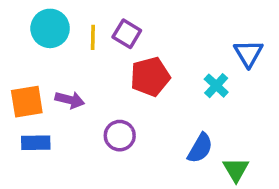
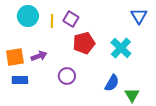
blue triangle: (248, 53) -> (139, 16), moved
cyan cross: (216, 86) -> (121, 48), size x1.5
purple arrow: (70, 100) -> (39, 56), turned -35

